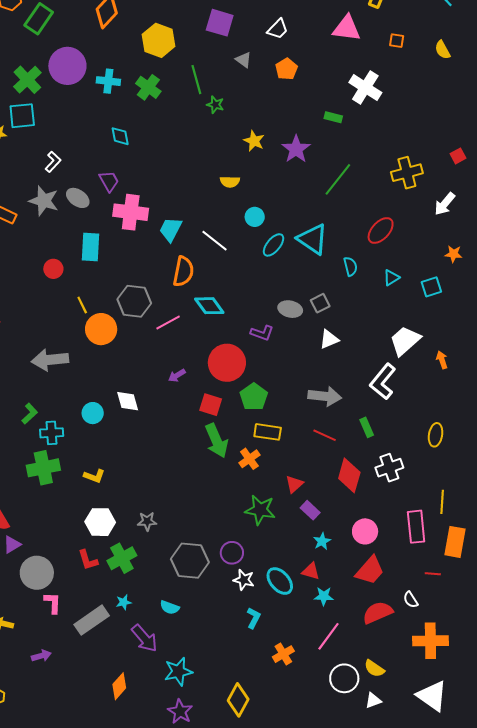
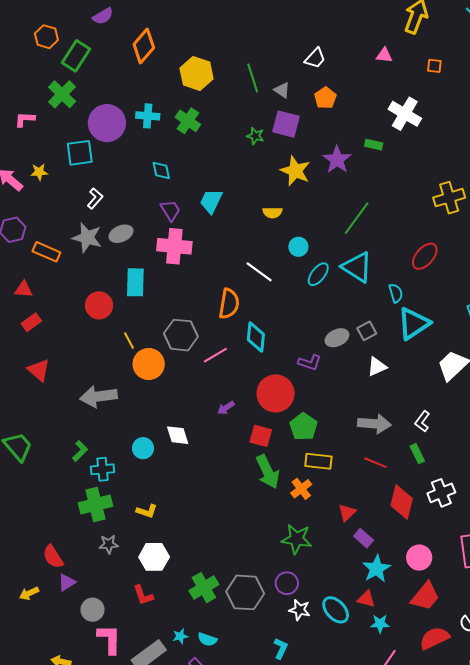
purple square: (220, 23) -> (286, 124), moved
pink triangle: (347, 28) -> (384, 55), size x0.6
purple circle: (67, 66) -> (107, 123), moved
green cross: (27, 80) -> (62, 94), moved
green line: (196, 80) -> (253, 78), moved
cyan square: (22, 116) -> (80, 153), moved
yellow star: (254, 141) -> (295, 171), size x1.4
purple star: (296, 149) -> (337, 160), moved
green line: (338, 179) -> (357, 218), moved
purple trapezoid: (109, 181) -> (170, 210), moved
gray ellipse: (78, 198) -> (121, 234), turned -55
cyan trapezoid: (171, 229) -> (211, 201), moved
red circle: (53, 269) -> (99, 305), size x1.4
cyan triangle: (391, 278) -> (414, 324), moved, size x2.0
cyan diamond: (209, 306) -> (256, 337), turned 44
gray ellipse: (290, 309) -> (337, 338), turned -35
white L-shape: (383, 382) -> (422, 421), moved, size x0.6
green star: (260, 510) -> (297, 539), moved
gray star: (147, 521) -> (109, 544), moved
cyan star: (322, 541) -> (376, 569), size x1.6
green cross: (122, 558) -> (204, 588), moved
gray circle: (37, 573) -> (92, 610), size x0.7
pink L-shape: (53, 603) -> (109, 639), size x1.4
cyan semicircle: (170, 607) -> (207, 639), moved
cyan L-shape: (254, 618) -> (281, 648), moved

